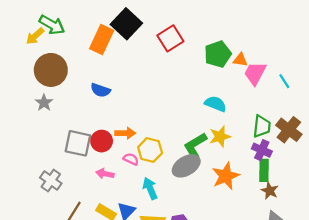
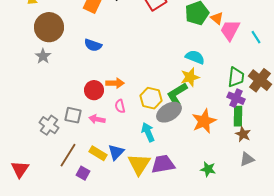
orange triangle: (240, 60) -> (217, 18), turned 32
yellow star: (220, 137) -> (190, 77), moved
gray square: (78, 143) -> (73, 115), moved, size x0.7
yellow hexagon: (150, 150) -> (151, 98), moved
pink semicircle: (131, 159) -> (120, 106), turned -128
cyan arrow: (150, 188) -> (148, 132), moved

